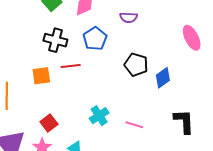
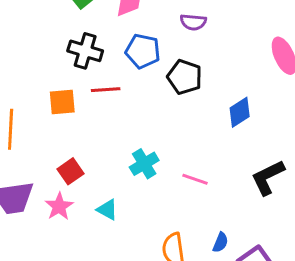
blue pentagon: (95, 39) -> (143, 51), turned -30
black pentagon: (136, 65) -> (185, 77), moved
black L-shape: (184, 121) -> (268, 177), turned -116

